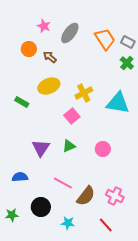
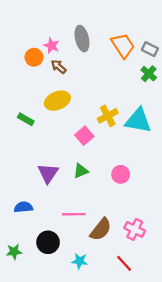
pink star: (44, 26) -> (52, 46), moved
gray ellipse: (70, 33) -> (82, 39), turned -50
yellow cross: (84, 93) -> (108, 116), moved
pink line: (63, 183) -> (74, 214), turned -30

